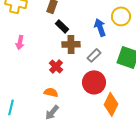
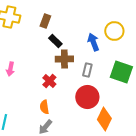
pink arrow: (20, 42) -> (10, 69), moved
gray rectangle: (94, 55) -> (87, 70), turned -32
orange semicircle: (51, 92) -> (44, 107), turned -112

